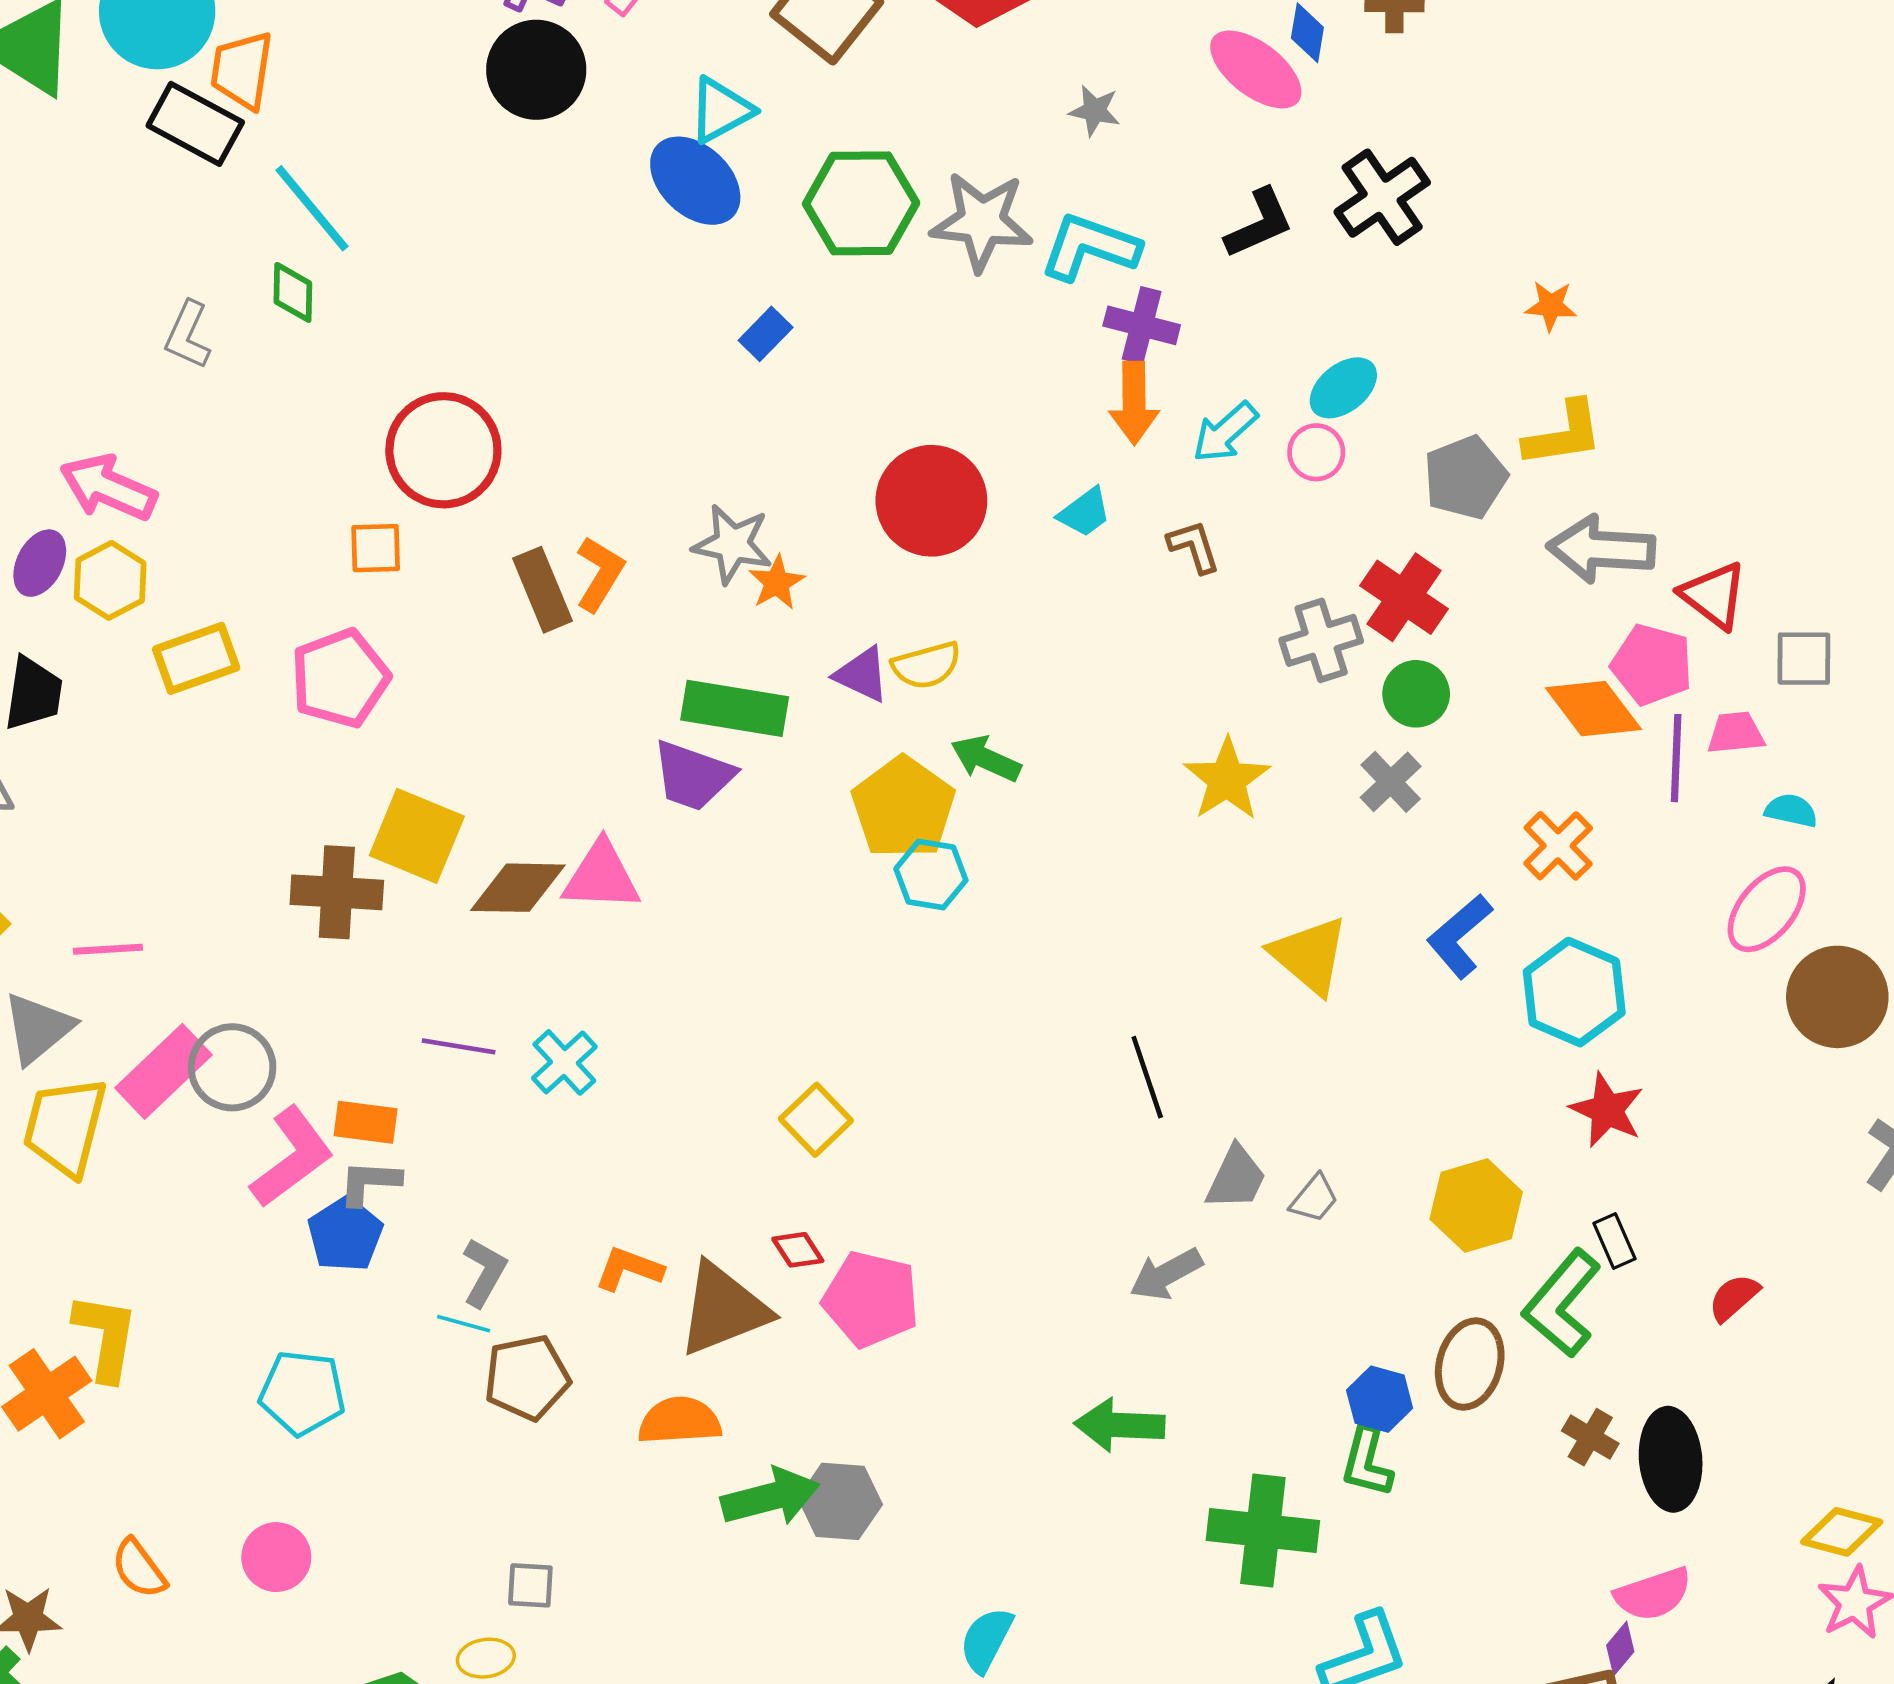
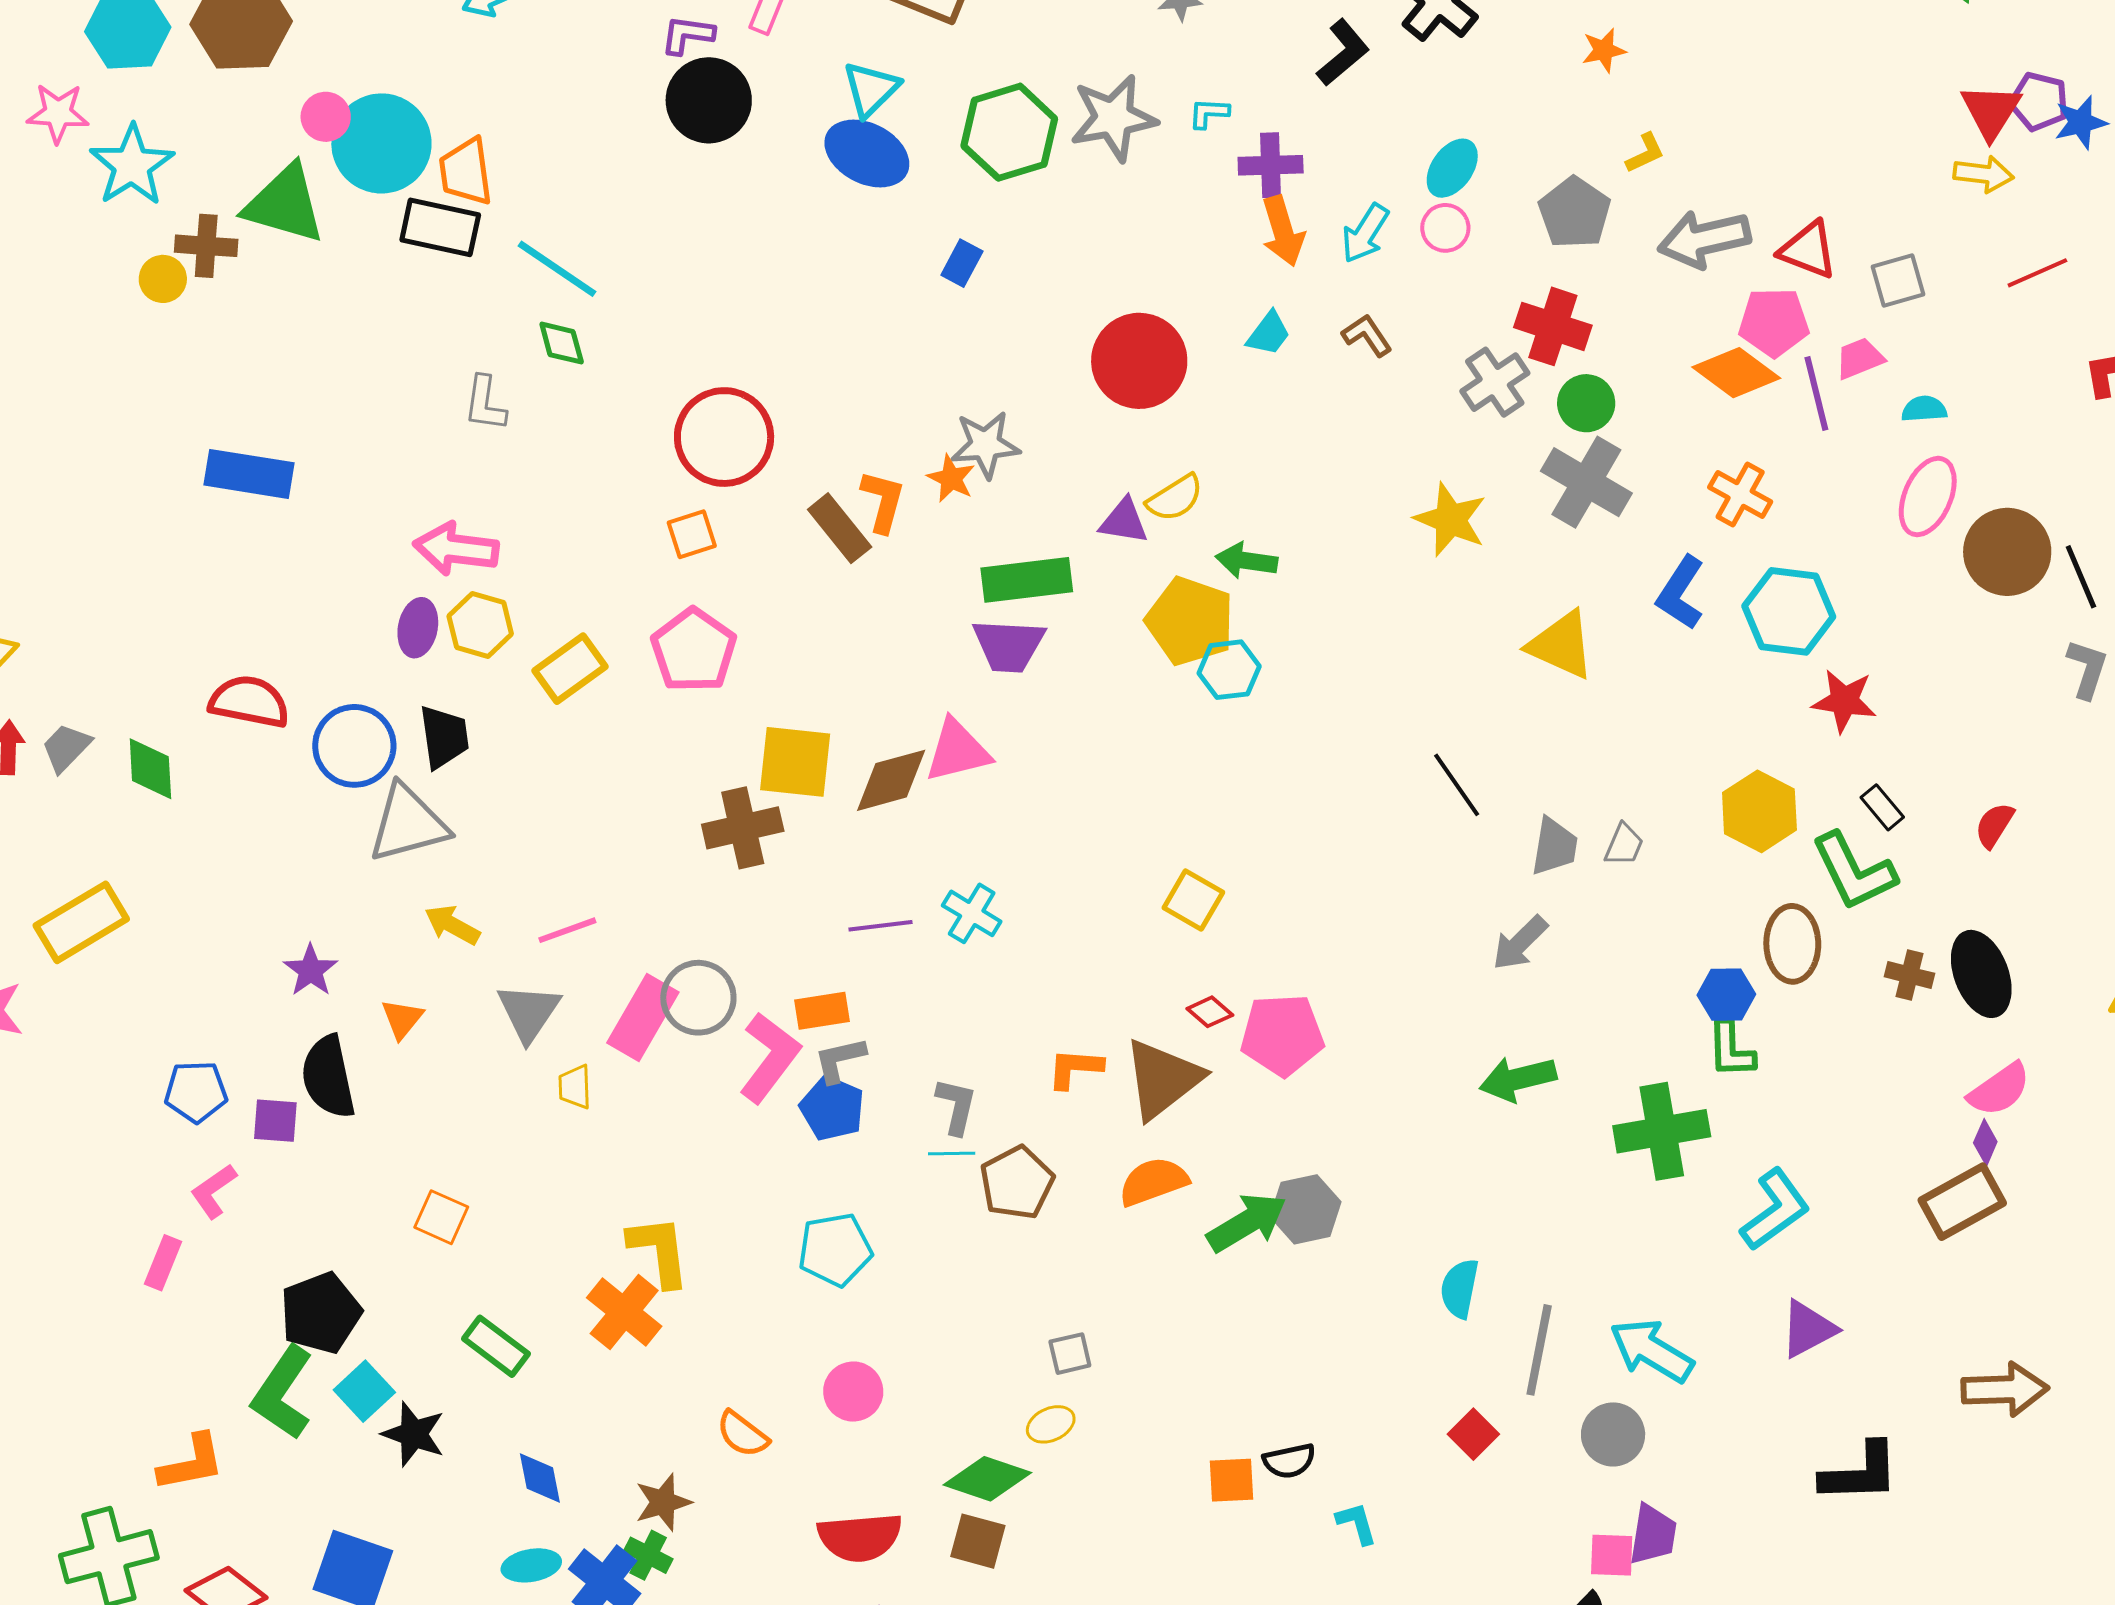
cyan L-shape: (1090, 247) -> (1209, 113), size x0.5
yellow L-shape: (1564, 434) -> (1645, 153), size x0.6
orange star: (777, 583) -> (951, 478), moved
gray cross: (1391, 782) -> (1586, 482), size x1.6
yellow trapezoid: (65, 1127) -> (575, 1087), size x0.5
green L-shape: (1562, 1303) -> (1854, 871), turned -50

